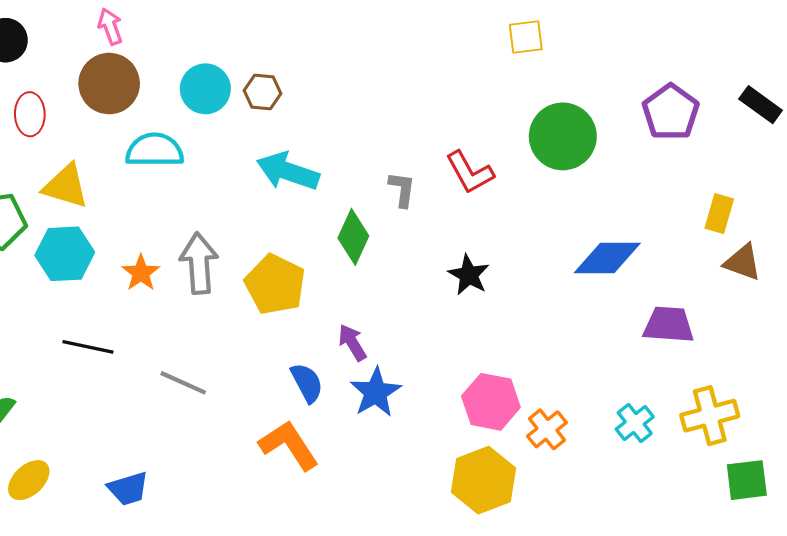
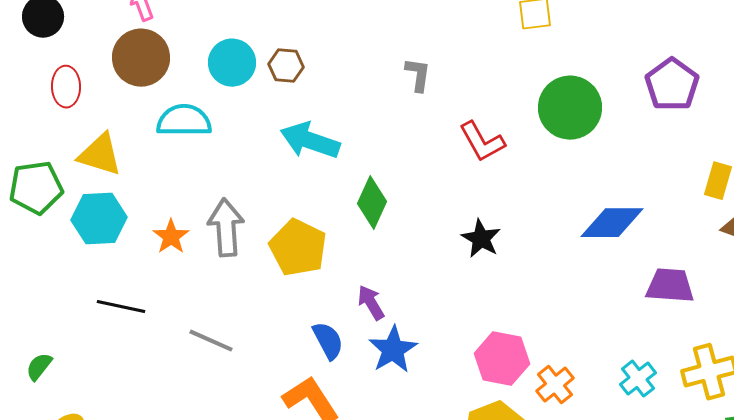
gray L-shape: (402, 189) -> (418, 75), moved

